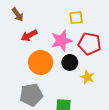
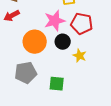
red arrow: (29, 35) -> (12, 16), moved

